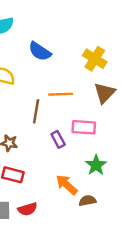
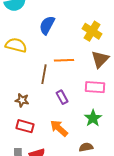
blue semicircle: (40, 51) -> (47, 25), turned 84
pink rectangle: (84, 127) -> (95, 87), moved
orange arrow: (67, 185) -> (59, 128), moved

